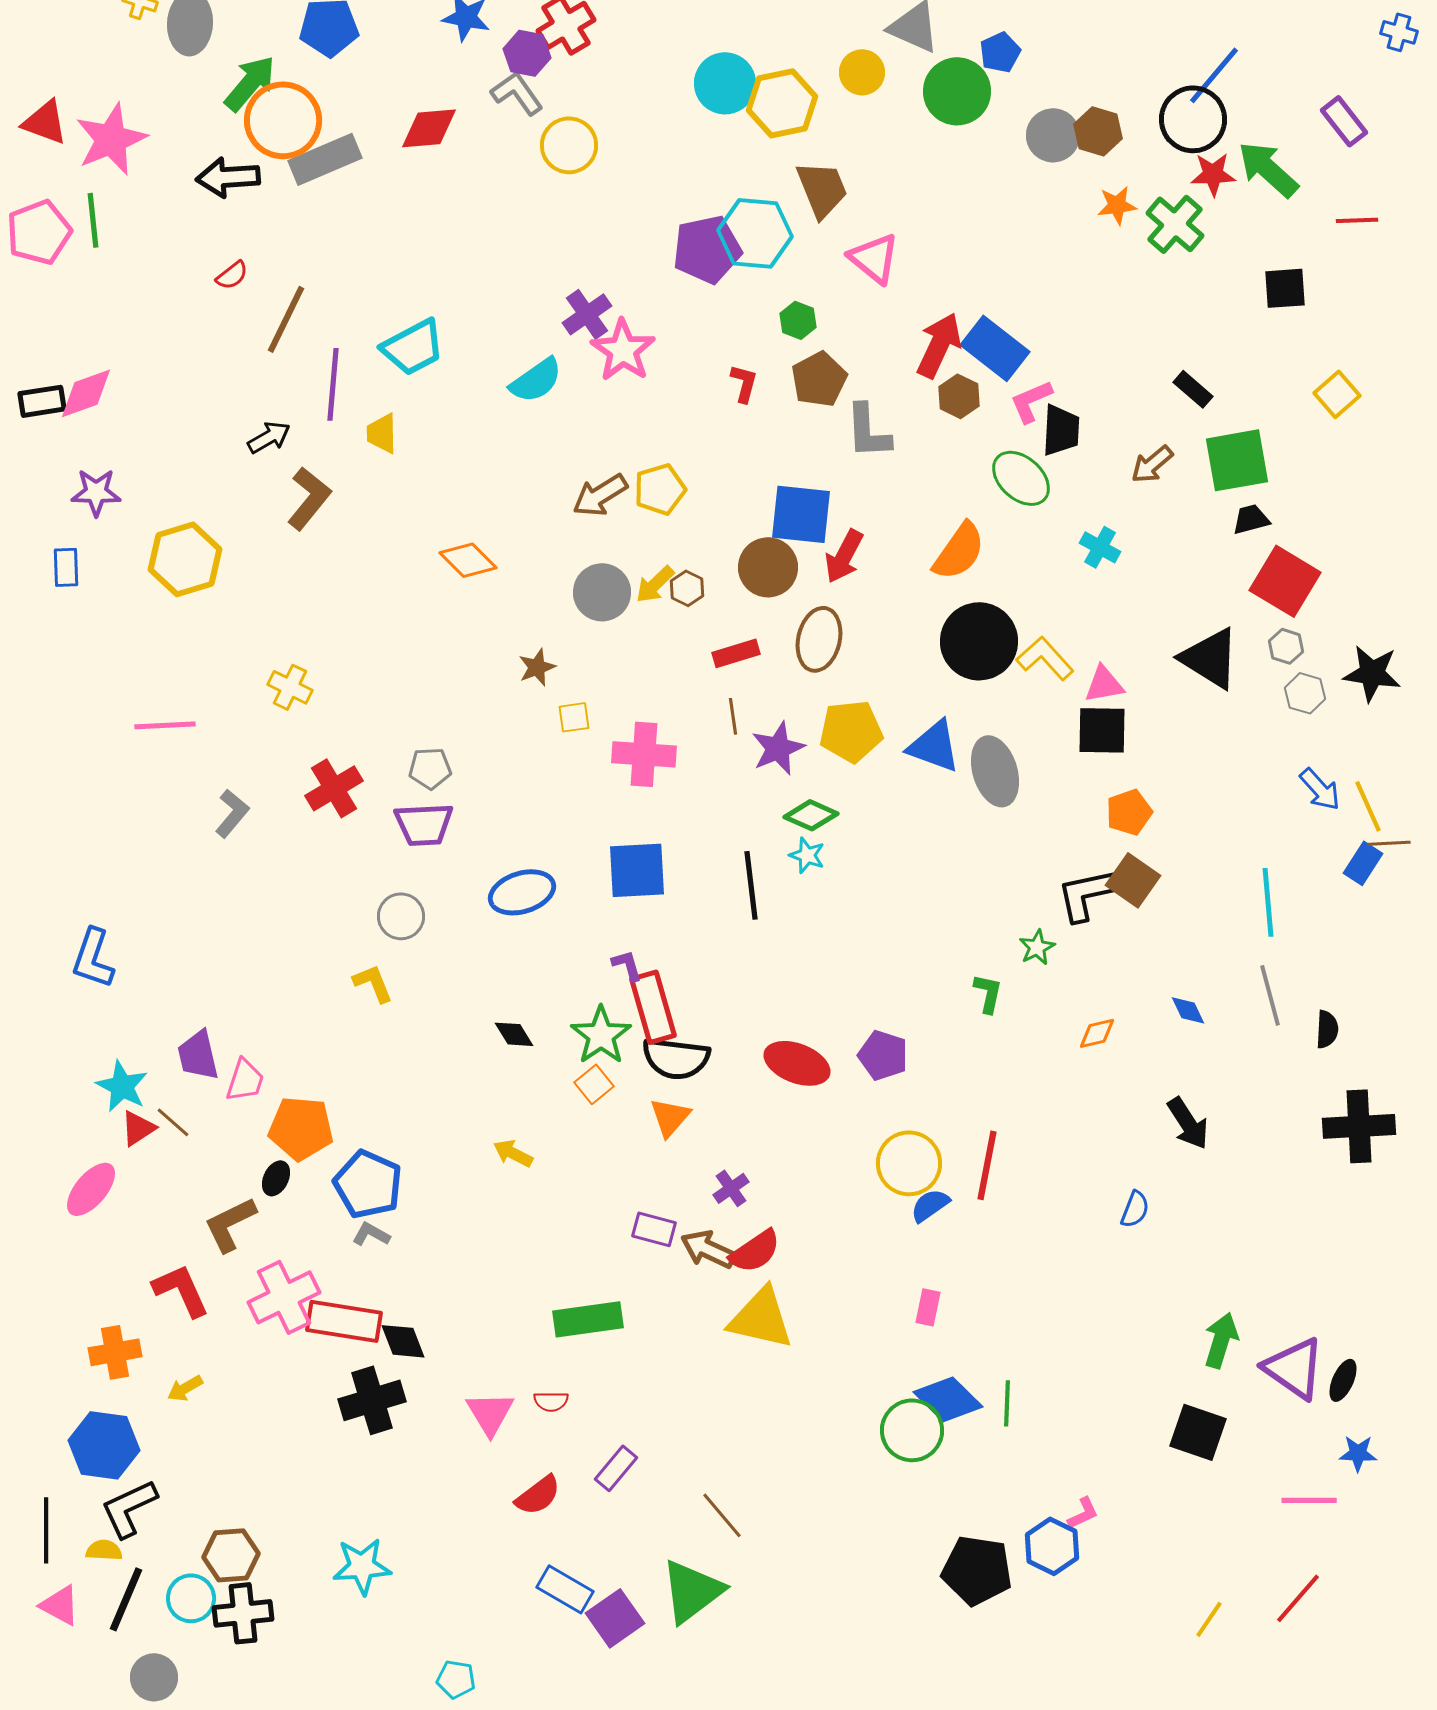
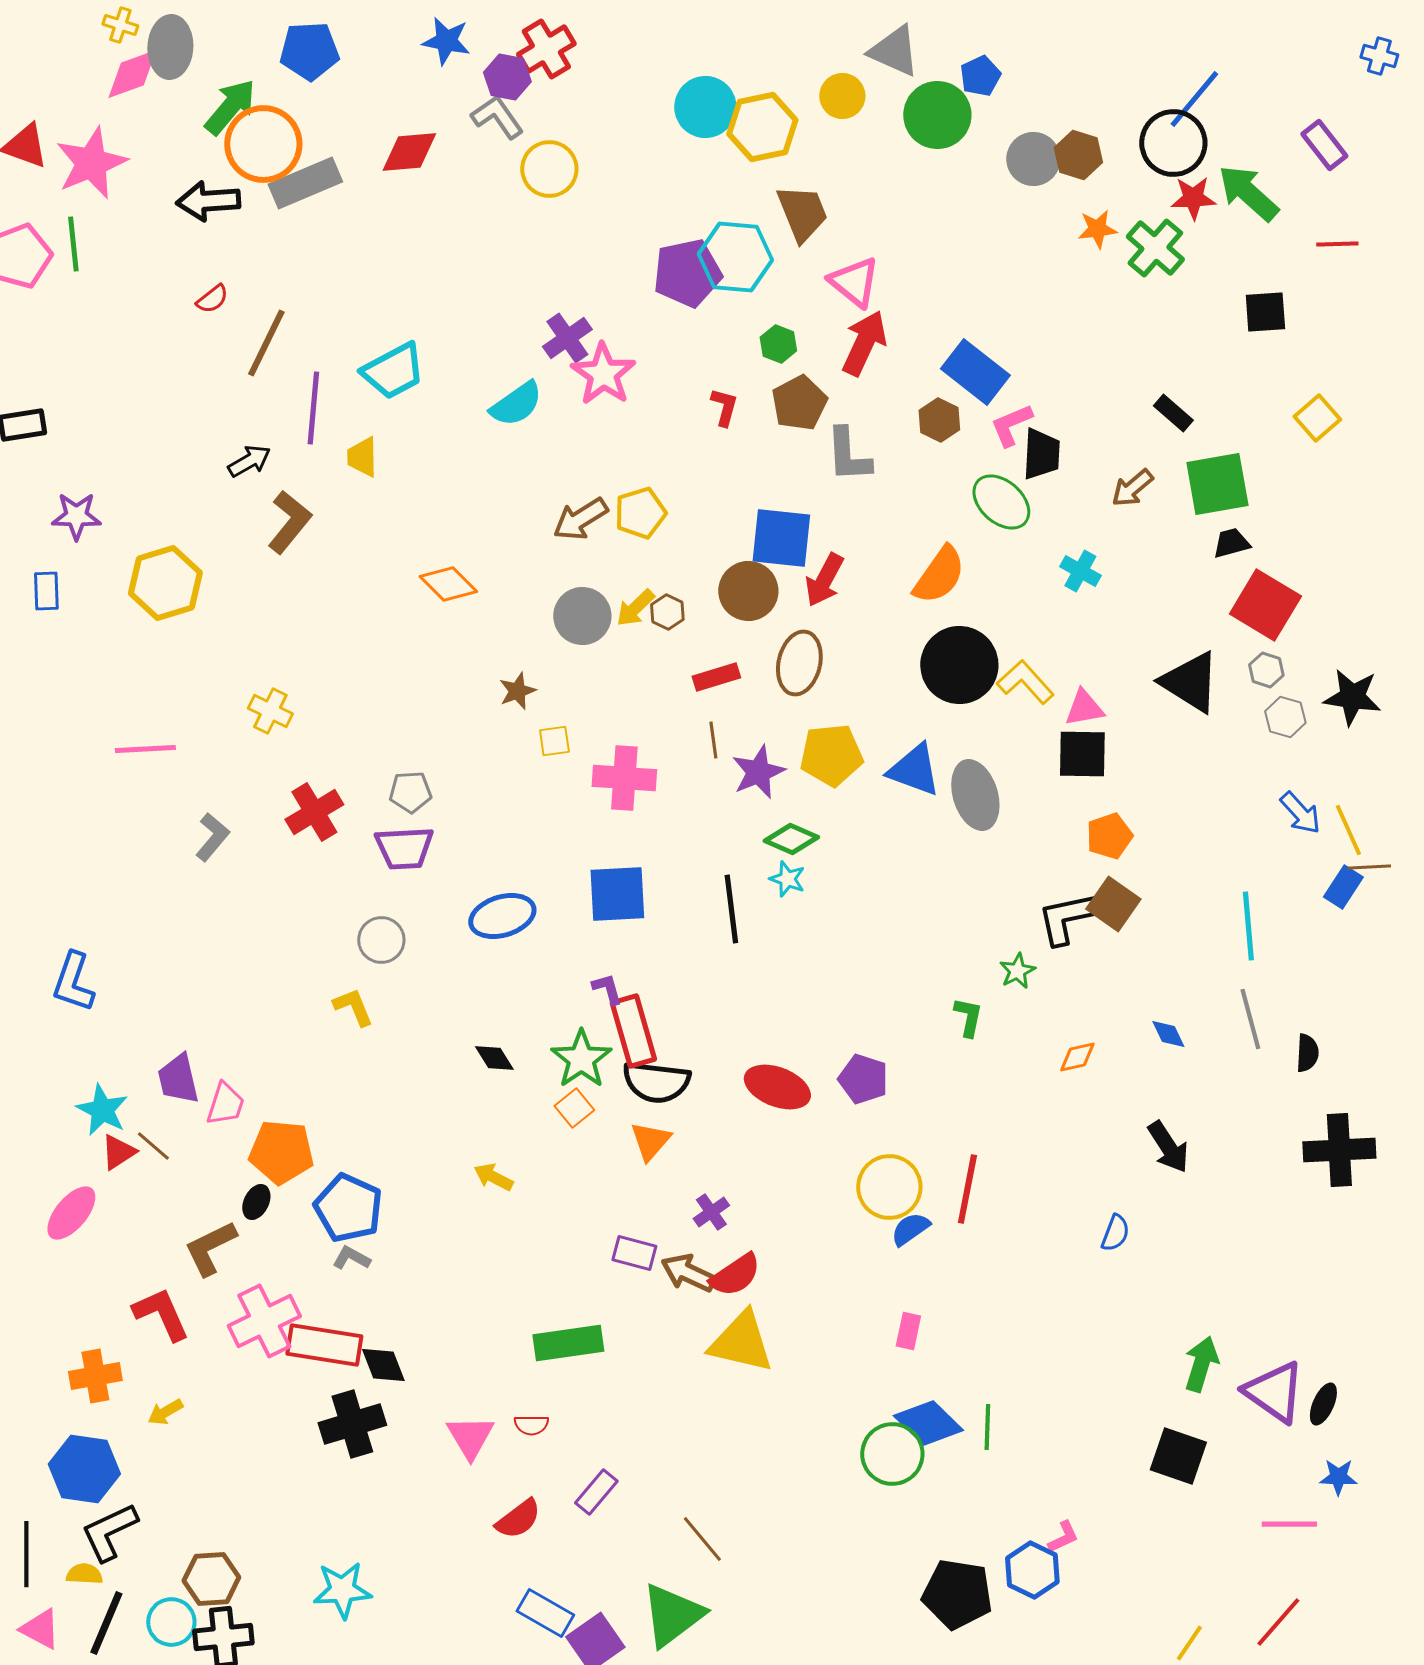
red arrow: (939, 345) -> (864, 343), moved
pink diamond: (86, 393) -> (132, 74), moved

